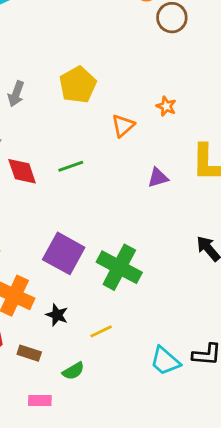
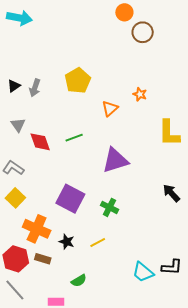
purple triangle: (158, 178) -> (115, 160), moved, size x1.8
green cross: (119, 267) -> (109, 207), size x0.6
yellow line: (101, 331) -> (98, 242), moved
brown rectangle: (29, 353) -> (43, 259), moved

